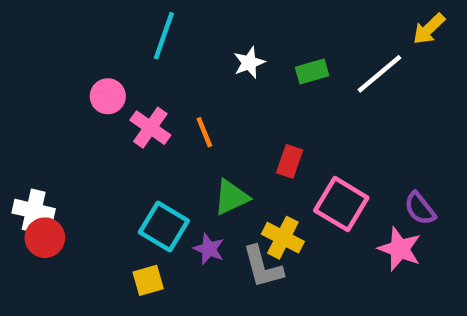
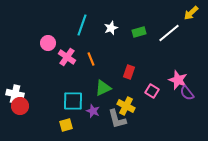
cyan line: (164, 36) -> (82, 25), moved
pink square: (341, 204) -> (152, 91), size x0.6
cyan square: (164, 226) -> (73, 101), turned -30
pink star: (400, 249) -> (178, 80), moved

